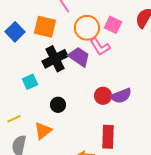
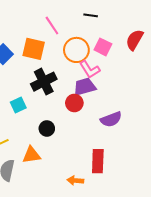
purple trapezoid: (79, 57) -> (85, 87), moved, turned -50
red circle: (103, 96) -> (74, 103), moved
orange triangle: (43, 131) -> (32, 155), turned 30

